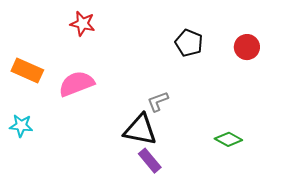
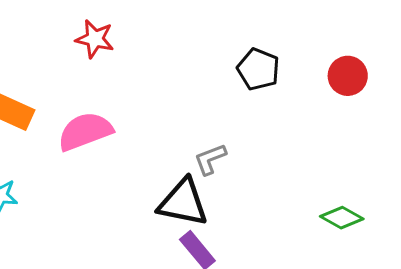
green diamond: (228, 139) -> (342, 218), moved

